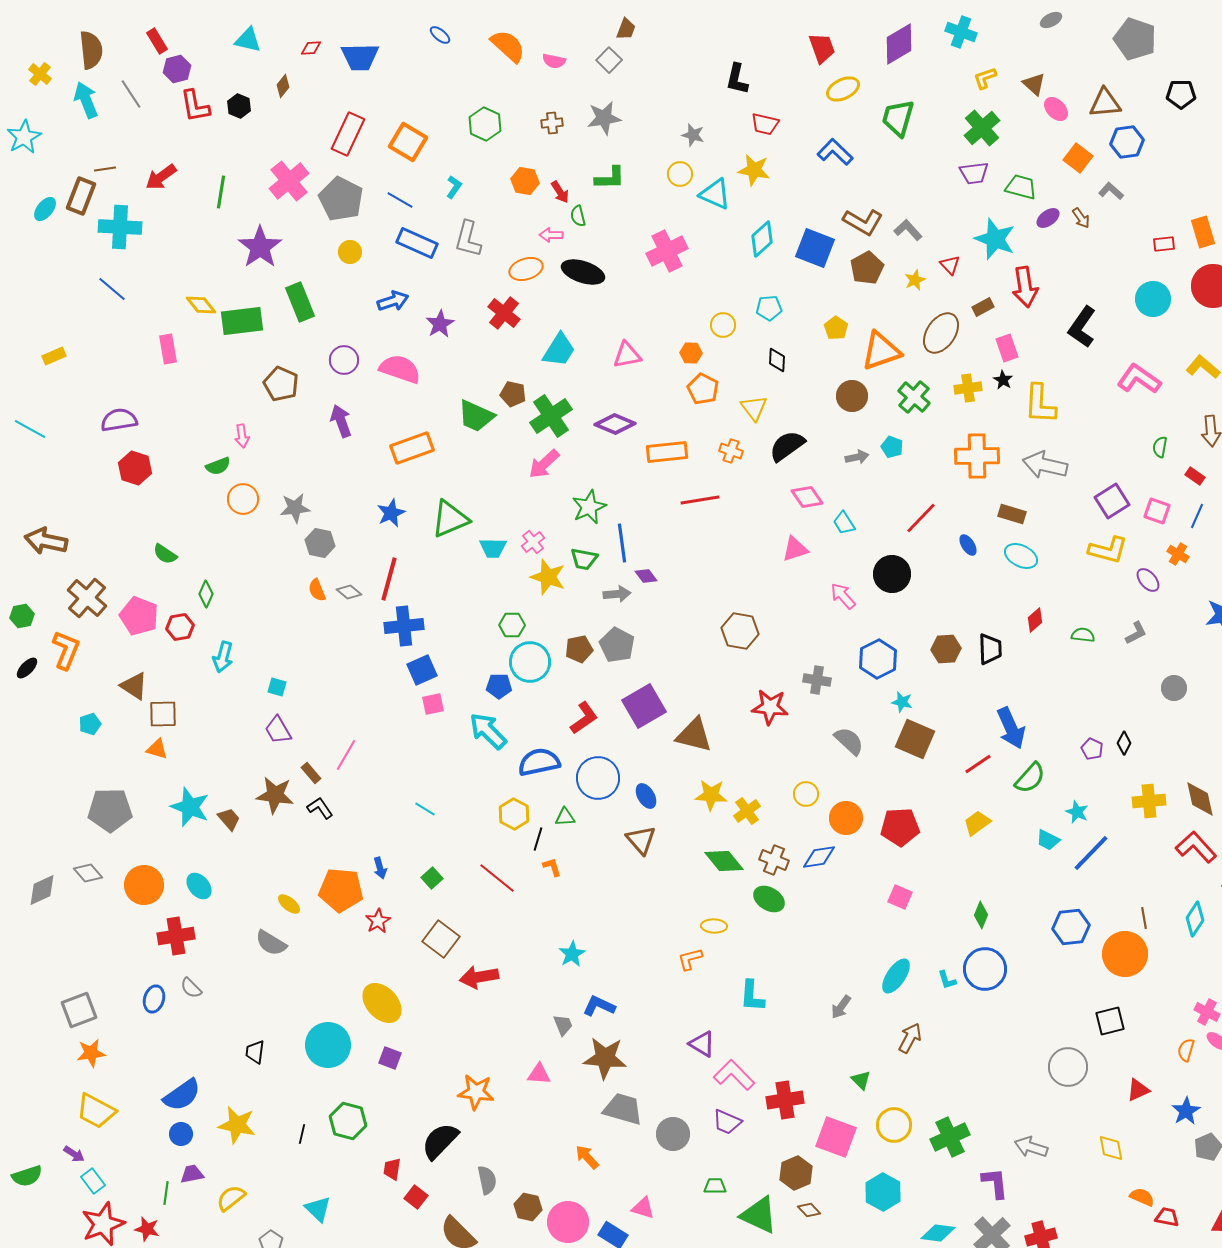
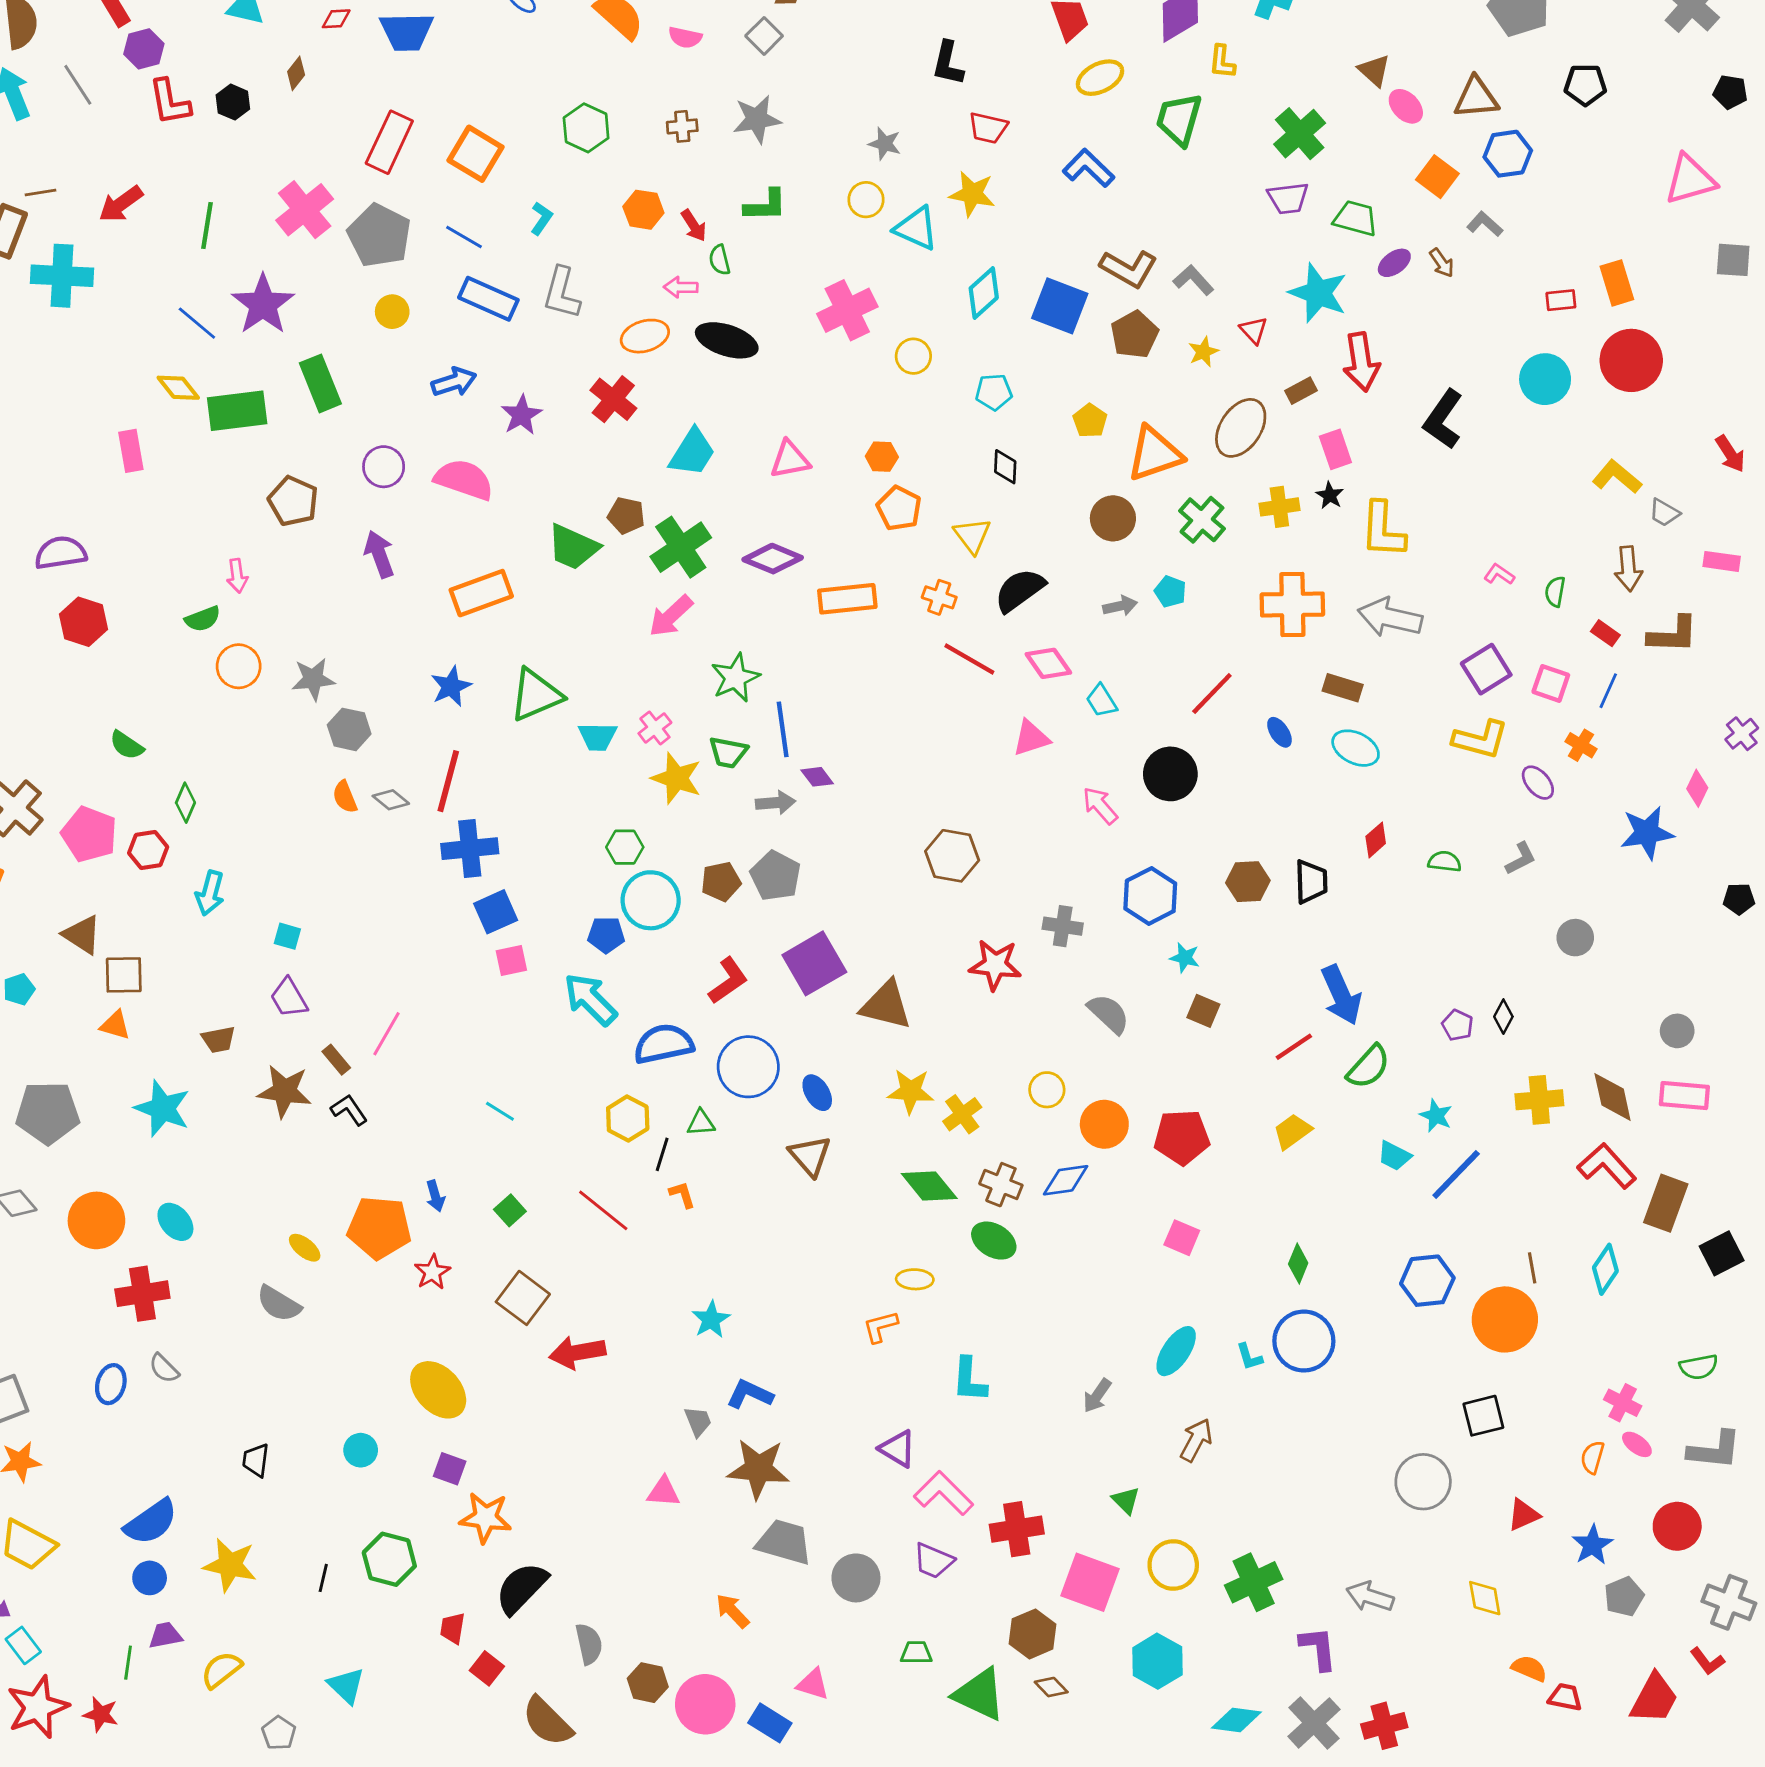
yellow L-shape: (985, 78) -> (1222, 62), moved, turned -65
blue line: (112, 289) -> (197, 323), moved
yellow circle: (723, 325) -> (913, 356), moved
pink L-shape: (1139, 379) -> (1499, 574), moved, size x0.5
red line: (700, 500) -> (969, 659), moved, turned 39
brown square: (915, 739) -> (1203, 1011), size x0.6
brown trapezoid: (229, 819) -> (218, 1040), moved, turned 120
cyan circle: (328, 1045) -> (361, 1450), size x0.5
orange star: (476, 1092) -> (486, 1518), moved

